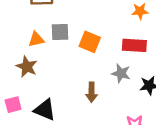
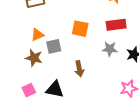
gray square: (60, 32) -> (54, 46), moved
brown arrow: (92, 92) -> (79, 69), moved

